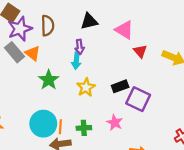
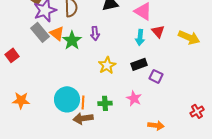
purple arrow: (80, 47) -> (95, 33), moved
cyan arrow: (76, 61) -> (140, 37), moved
green star: (49, 80) -> (72, 40), moved
purple square: (138, 99) -> (156, 76), size x0.6

